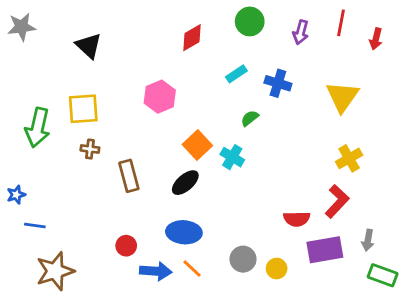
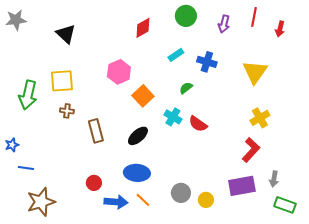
orange square: (197, 145) -> (143, 96), moved
red semicircle: (297, 219) -> (198, 124), moved, turned 36

